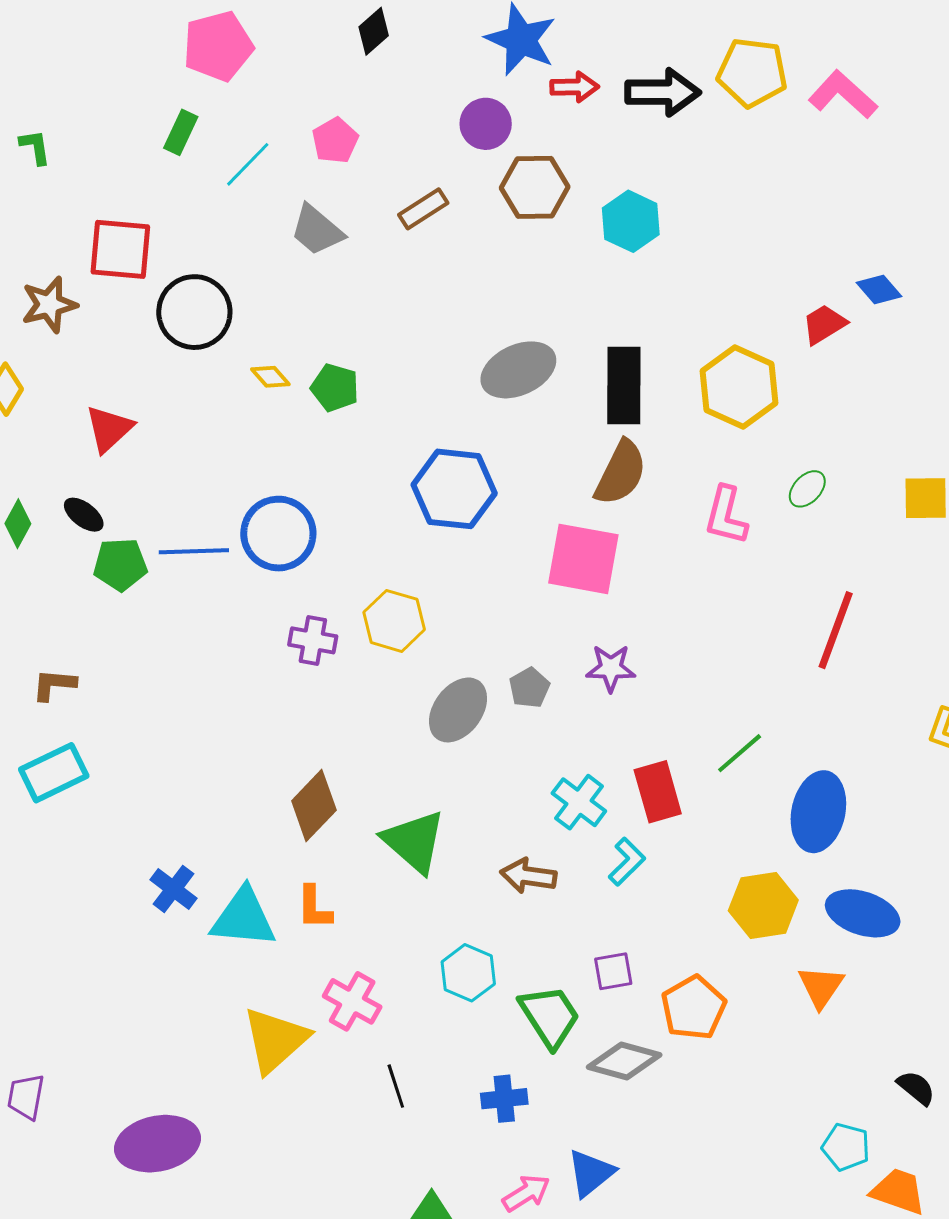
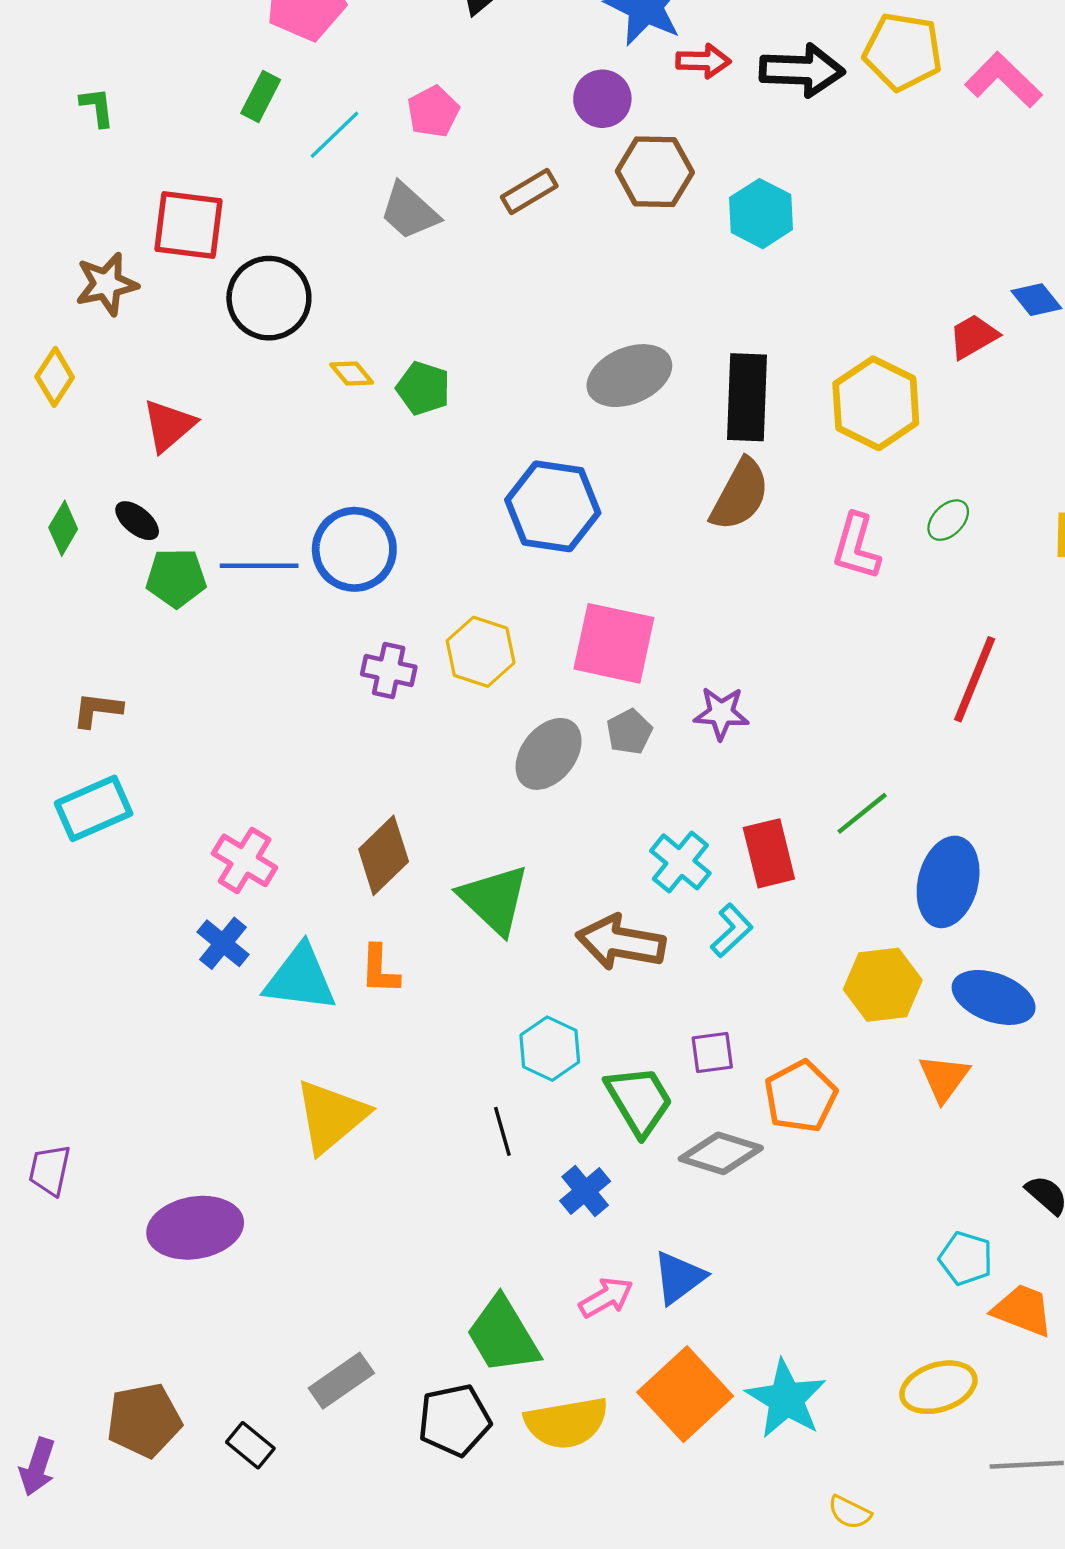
pink square: (583, 559) -> (614, 643), moved
brown arrow: (528, 876) -> (621, 942), size x1.4
pink cross: (352, 1001) -> (245, 860), moved
black line: (396, 1086) -> (502, 1131), moved
blue cross: (504, 1099) -> (585, 1191), turned -36

